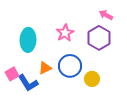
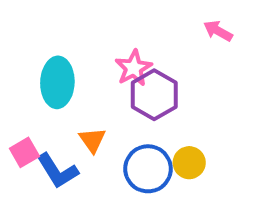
purple hexagon: (99, 38) -> (154, 95), moved
blue circle: (70, 66) -> (148, 169), moved
orange triangle: (45, 68) -> (92, 140), turned -40

